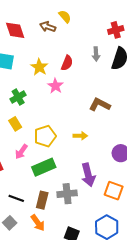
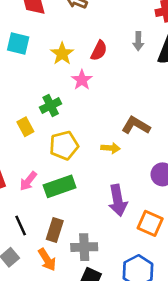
green cross: (18, 97) -> (51, 106), moved
brown L-shape: (100, 105) -> (136, 125), moved
pink arrow: (21, 152) -> (28, 181), moved
gray cross: (67, 194) -> (84, 247), moved
black line: (16, 198) -> (21, 225), turned 42

